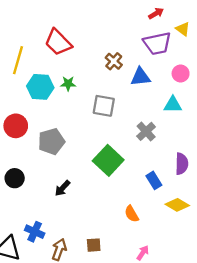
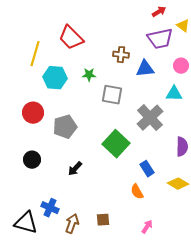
brown cross: (114, 61) -> (121, 55), turned -35
green star: (68, 84) -> (89, 75), moved
gray cross: (146, 131) -> (150, 118), size x1.5
blue rectangle: (154, 180) -> (147, 169), moved

